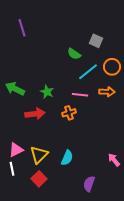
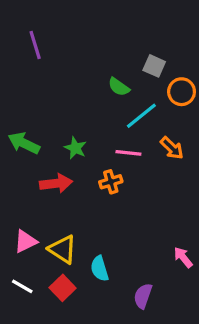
orange circle: (112, 67) -> (182, 92), moved
orange arrow: (107, 92) -> (172, 148), turned 42
yellow triangle: (39, 155) -> (63, 249), turned -42
cyan semicircle: (67, 158) -> (100, 269), moved, turned 140
white line: (12, 169) -> (22, 286), moved, turned -48

